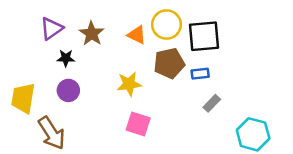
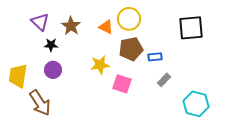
purple triangle: (52, 28) -> (40, 22), turned -42
black square: (204, 36) -> (191, 28), moved
pink square: (138, 124) -> (122, 84), moved

